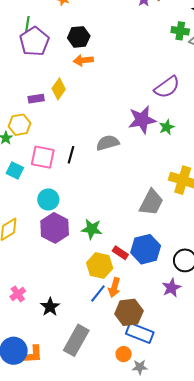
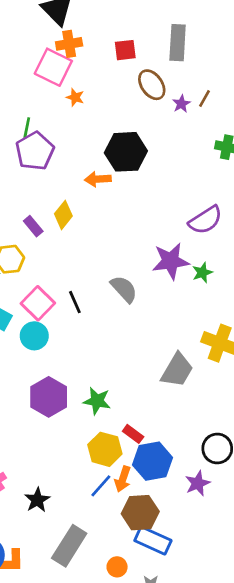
black hexagon: (79, 37) -> (126, 152), moved, size x1.4
purple rectangle: (36, 99) -> (33, 226), turned 56
gray semicircle: (108, 143) -> (124, 289), turned 60
black line: (71, 155) -> (75, 302), turned -42
pink square: (43, 157) -> (38, 303), turned 30
cyan circle: (48, 199) -> (34, 336), moved
blue hexagon: (146, 249) -> (152, 461), moved
orange circle: (124, 354) -> (117, 567), moved

